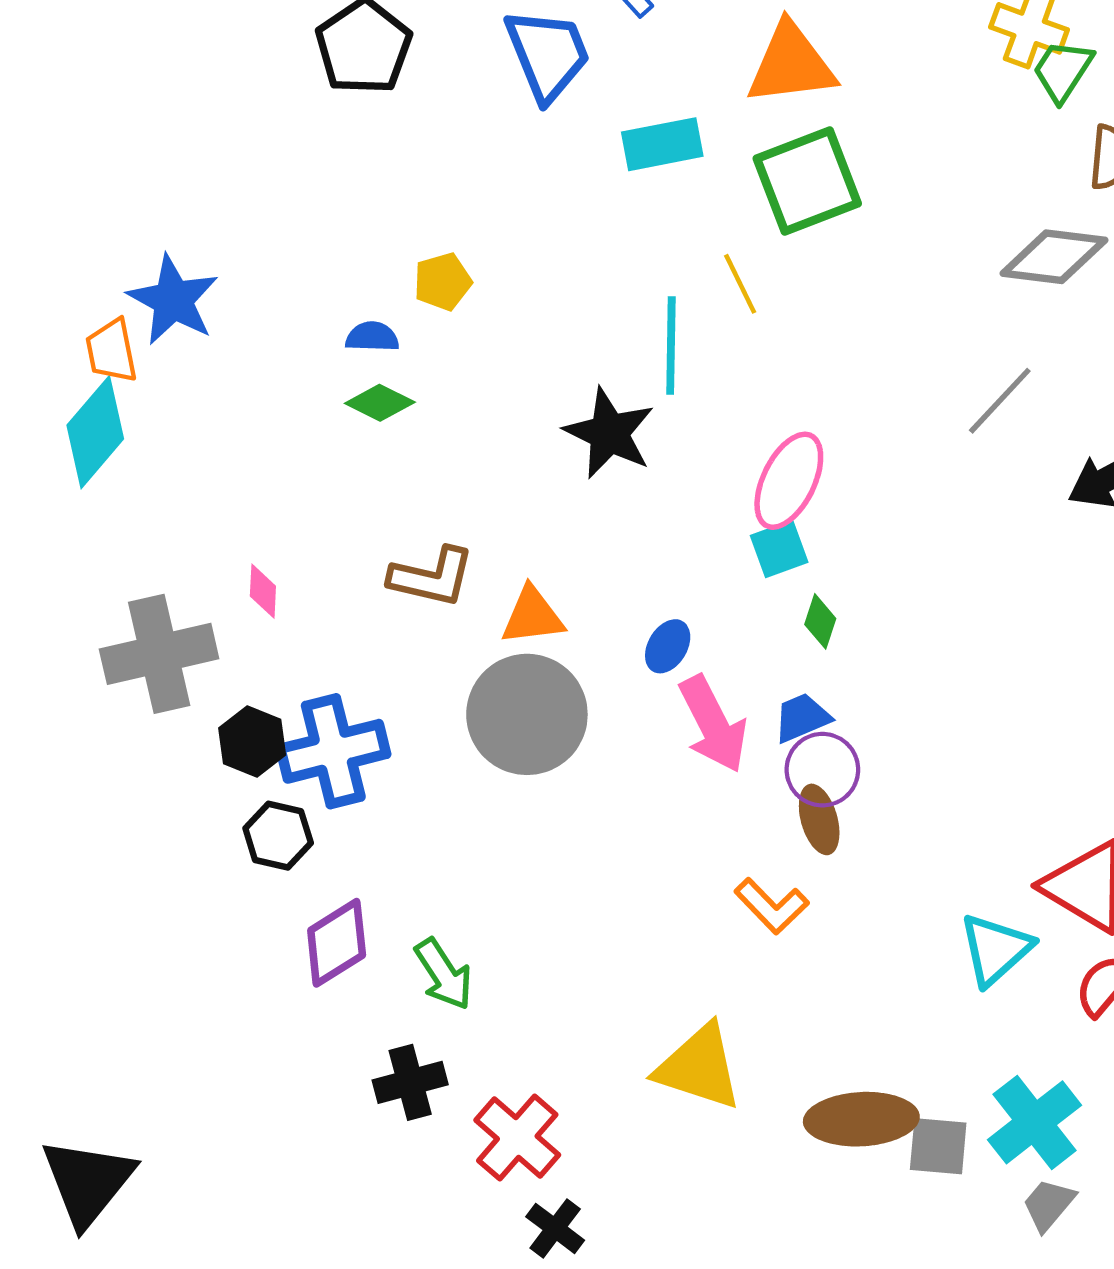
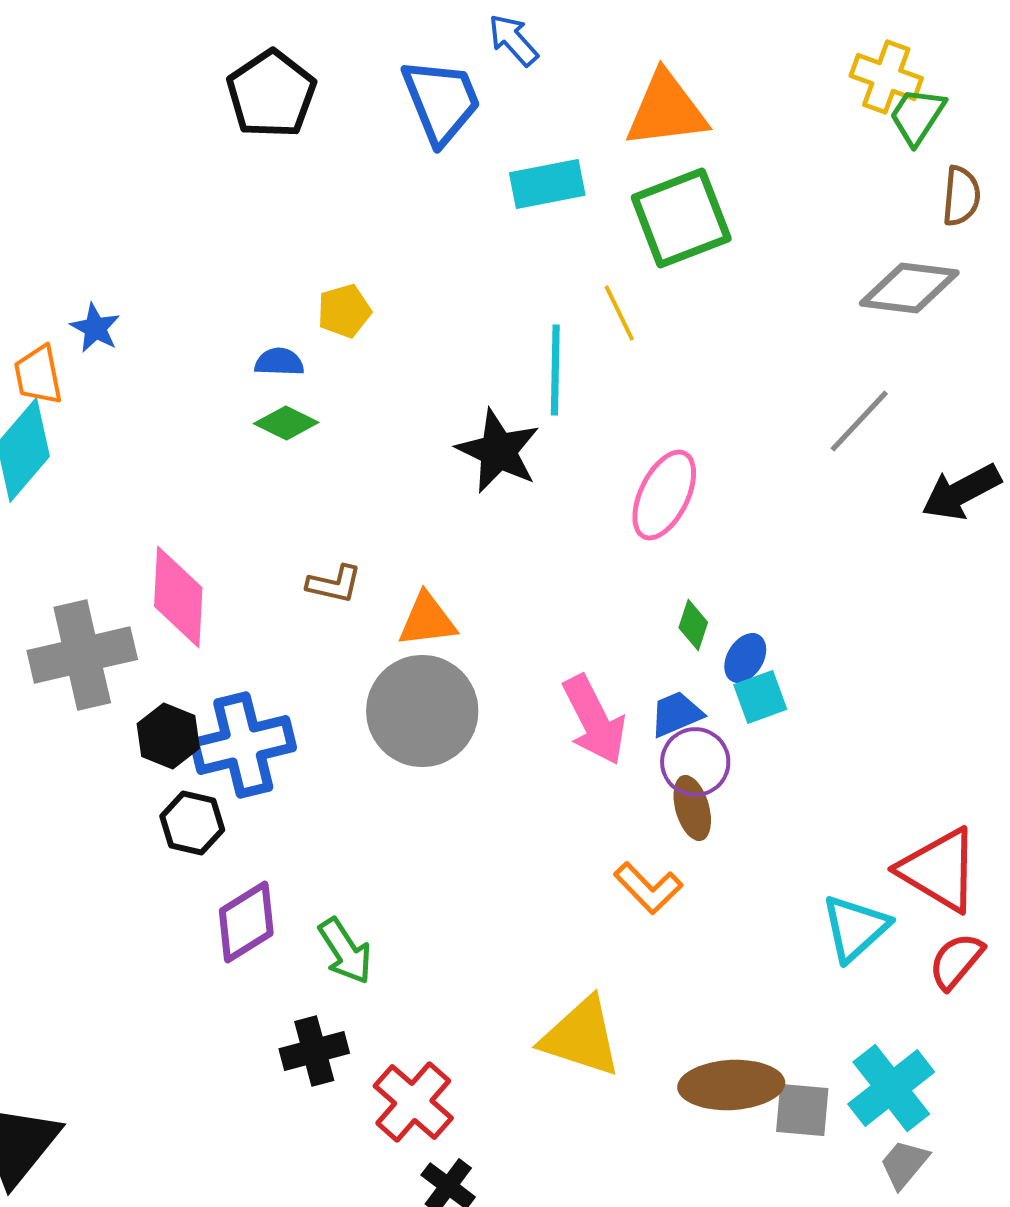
blue star: (173, 300) -> (95, 328), size x0.6
cyan square: (779, 549) -> (760, 697), moved
brown L-shape: (432, 577) -> (334, 584), size x0.7
pink diamond: (263, 591) -> (178, 597), size x2.0
blue ellipse: (668, 646) -> (745, 658), moved

